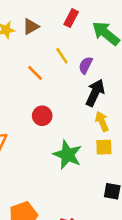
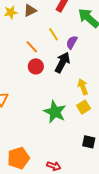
black arrow: (95, 93) -> (62, 62), moved
red circle: (42, 116) -> (36, 66), moved
yellow square: (104, 147) -> (84, 107), turned -32

